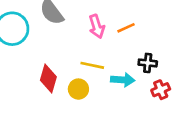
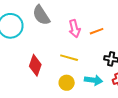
cyan arrow: (123, 80) -> (94, 80), moved
yellow circle: (78, 89) -> (67, 83), moved

